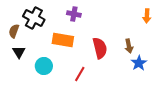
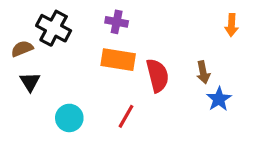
brown semicircle: (14, 31) -> (22, 49), turned 48
orange rectangle: (63, 40) -> (118, 60), moved
cyan circle: (44, 66) -> (69, 118), moved

